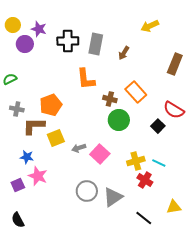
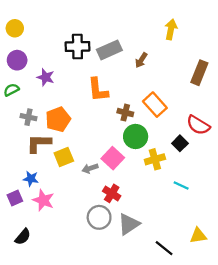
yellow arrow: (150, 26) -> (171, 29), turned 126
purple star: (39, 29) -> (46, 77), moved
purple circle: (25, 44) -> (17, 60), moved
gray rectangle: (96, 44) -> (109, 50), turned 55
gray cross: (17, 109) -> (28, 117), moved
pink square: (100, 154) -> (113, 158), moved
yellow cross: (136, 161) -> (155, 159), moved
red cross: (145, 180) -> (112, 193), moved
purple square: (18, 185) -> (15, 198), moved
black semicircle: (18, 220) -> (23, 237), moved, turned -112

